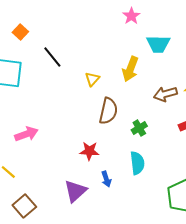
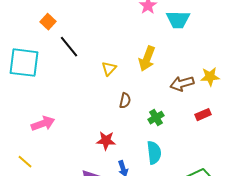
orange square: (20, 32) -> (48, 22), moved
cyan trapezoid: (158, 44) -> (178, 20), moved
brown semicircle: (108, 111) -> (125, 101), size x0.6

